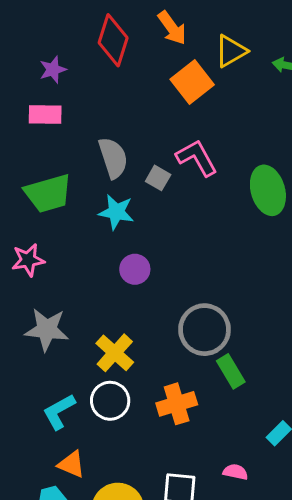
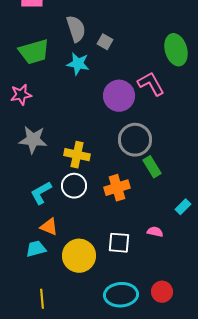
pink L-shape: (197, 158) -> (151, 84), moved
purple circle: (135, 269) -> (119, 96), moved, size x1.6
yellow cross: (115, 353) -> (77, 155), turned -30

